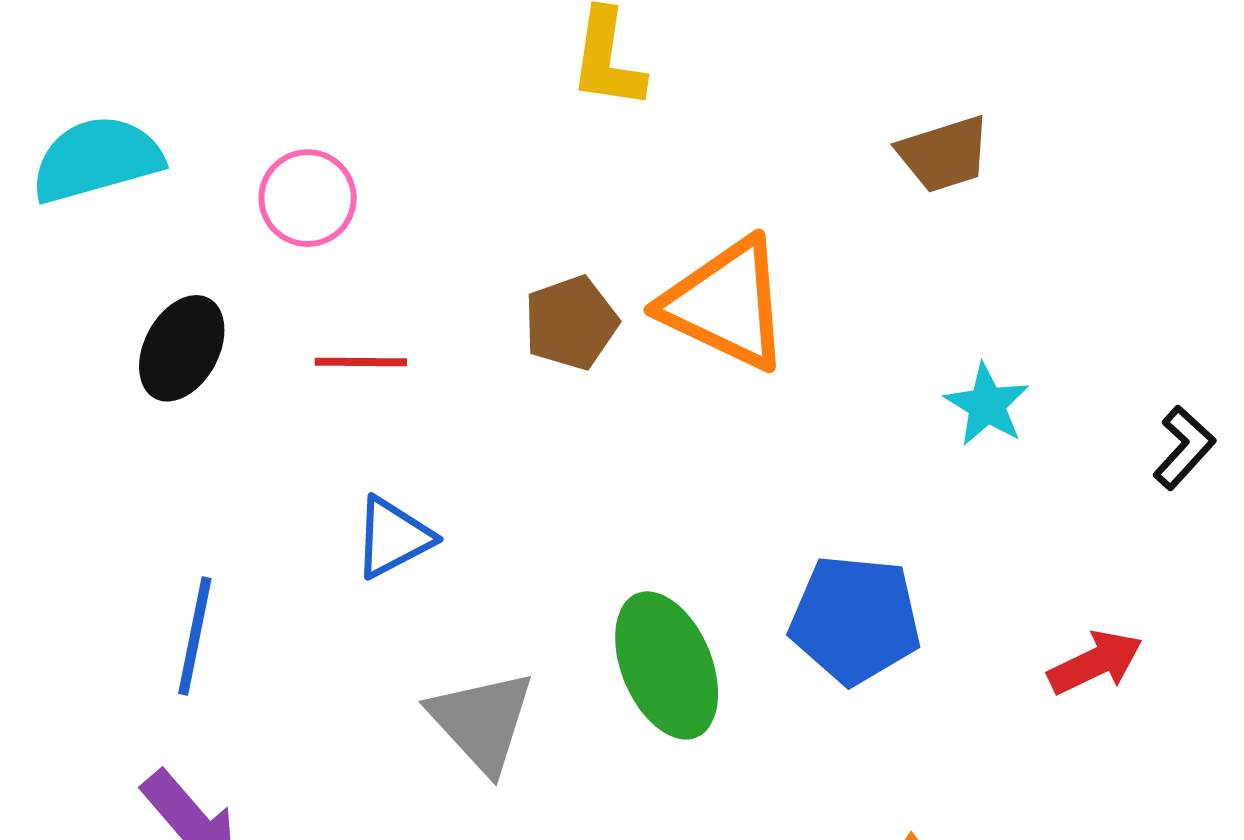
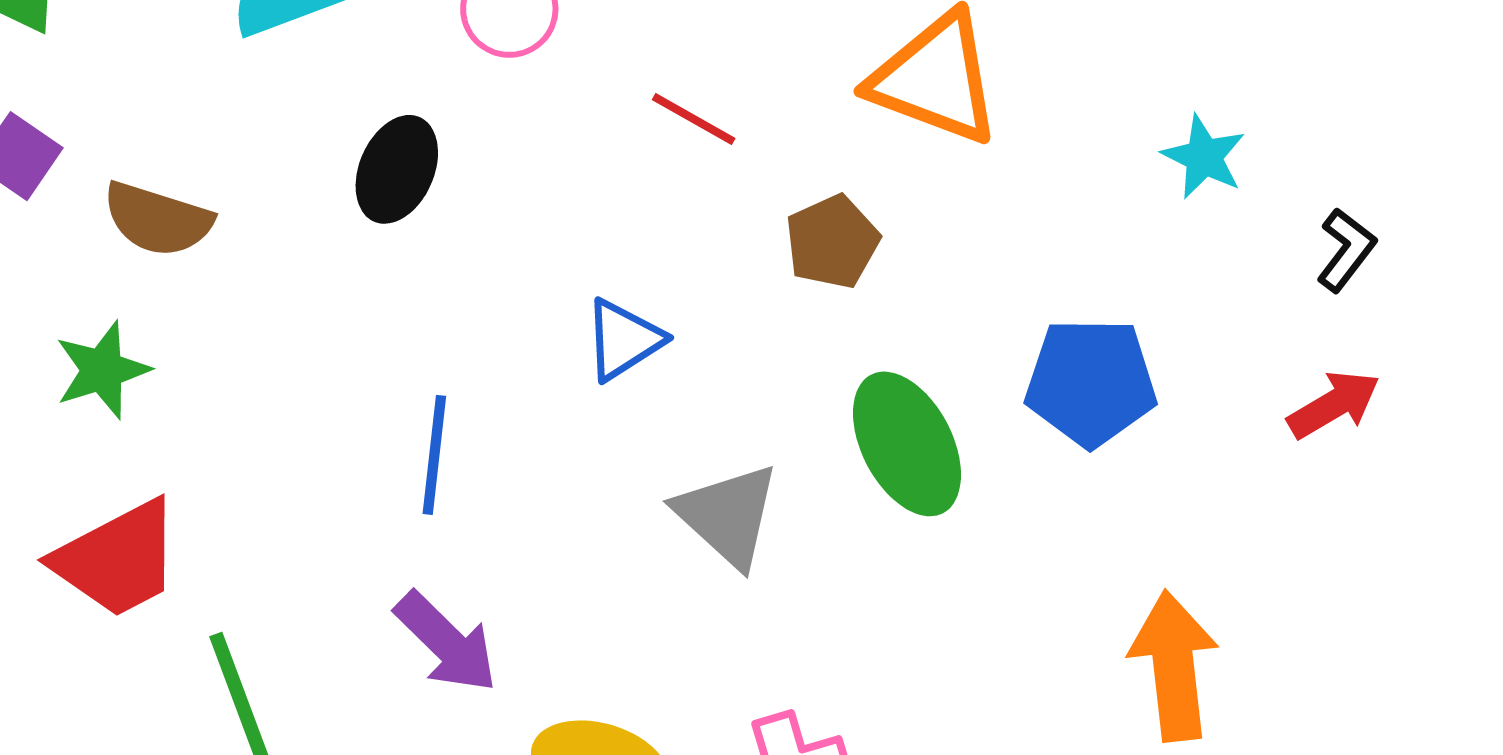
brown pentagon: (571, 323) -> (832, 242), moved
red line: (361, 362) -> (694, 119), moved, turned 34
black L-shape: (1184, 448) -> (1346, 250), moved

